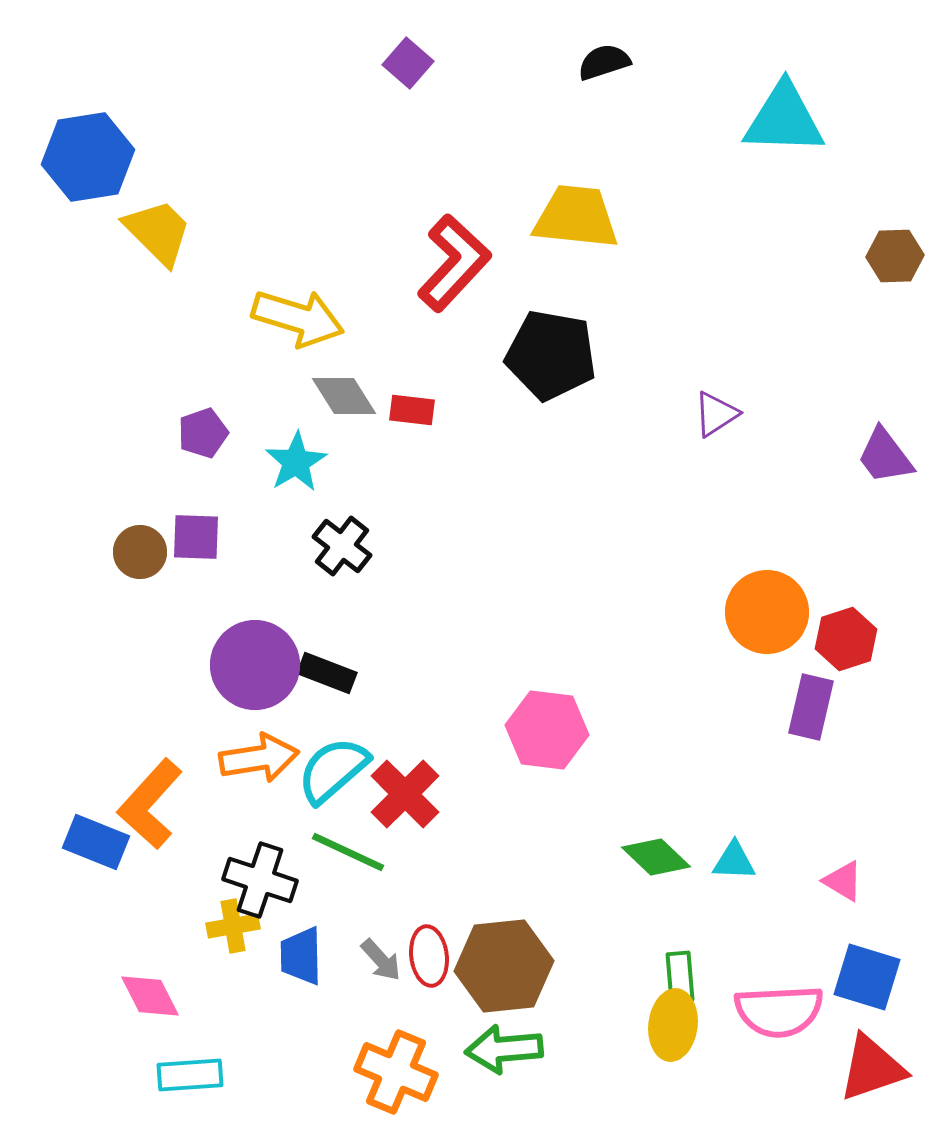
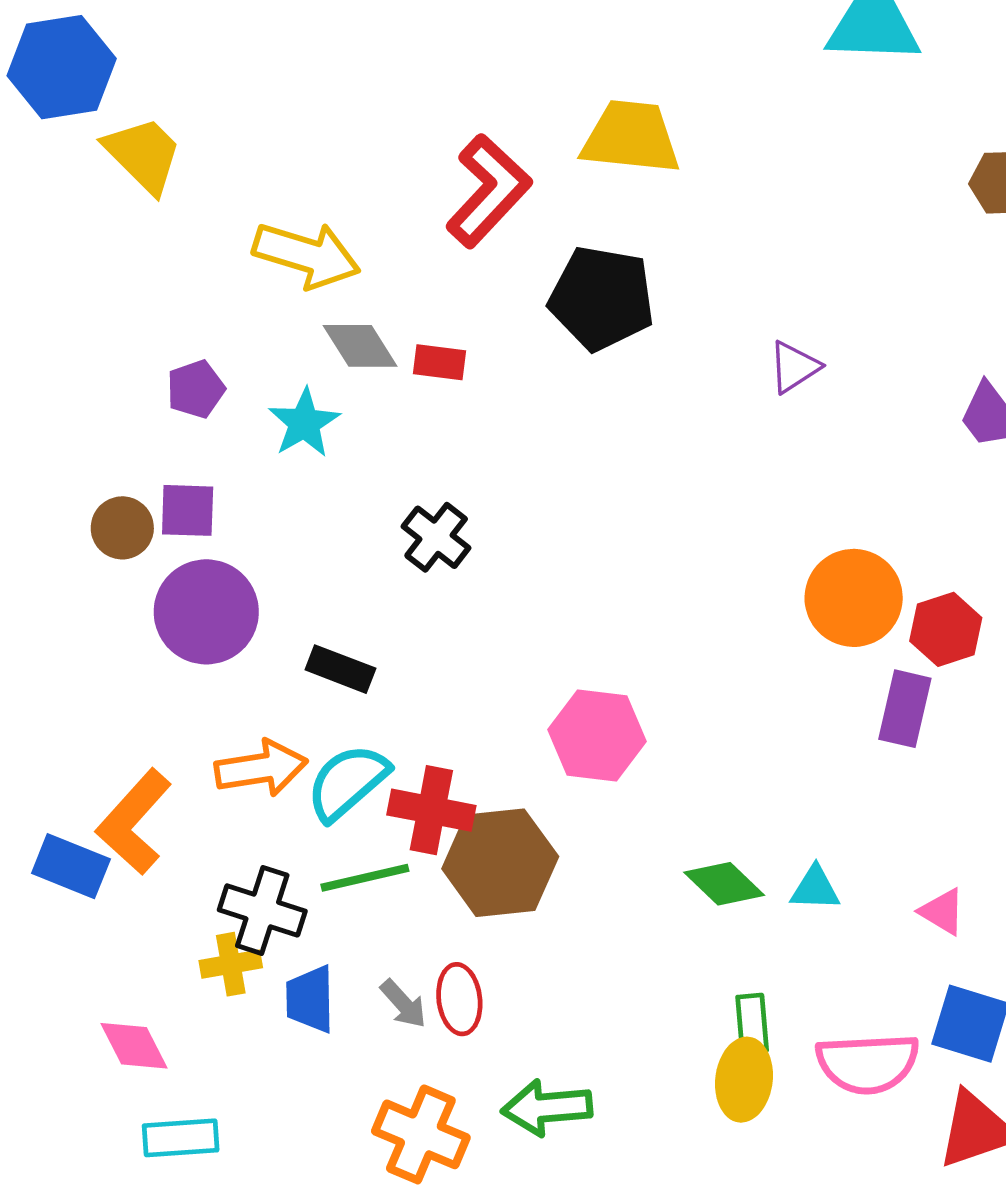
black cross: (342, 546) -> (436, 537), moved
purple circle: (255, 665) -> (206, 612), moved
red cross: (405, 794) -> (431, 810), turned -34
green line: (348, 852) -> (365, 878), turned -38
brown hexagon: (504, 966) -> (500, 863), moved

